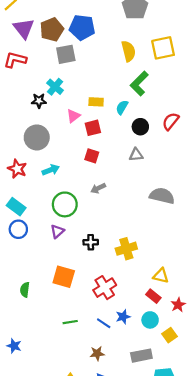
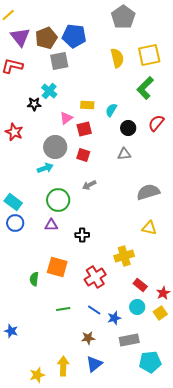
green L-shape: (139, 84) -> (145, 88), moved
gray circle: (37, 137) -> (55, 147), moved
red star: (17, 169) -> (14, 132), moved
gray semicircle: (162, 196) -> (148, 192), turned -30
purple triangle: (57, 231) -> (51, 225), turned 40
yellow cross: (126, 249) -> (124, 256), moved
yellow triangle: (161, 276) -> (149, 228), moved
green semicircle: (25, 290) -> (34, 279), moved
blue star: (123, 317) -> (114, 318), moved
yellow square: (169, 335) -> (160, 313), moved

